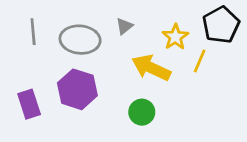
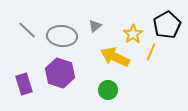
gray line: (33, 32) -> (27, 30), turned -42

